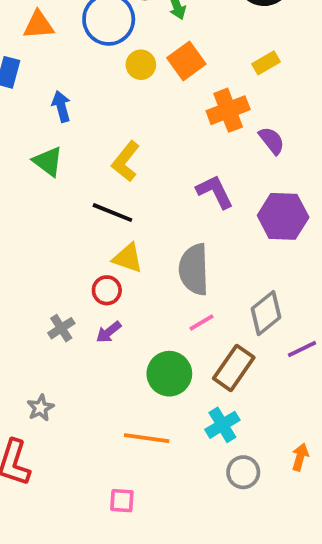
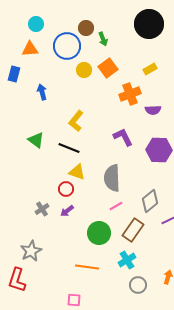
purple semicircle: (272, 141) -> (153, 110), turned 126
green triangle: (48, 161) -> (36, 140), moved
gray star: (40, 408) -> (31, 251), size x1.5

